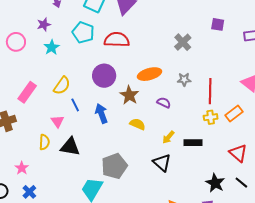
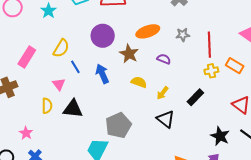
orange rectangle: (234, 113) -> (235, 66), turned 72
yellow arrow: (168, 137) -> (163, 93), moved
black rectangle: (193, 143) -> (195, 97), turned -42

